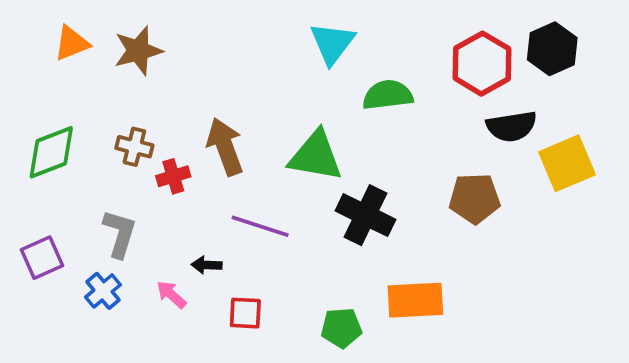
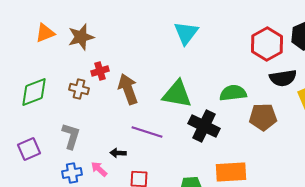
green semicircle: (388, 95) -> (233, 93), moved
red cross: (173, 176) -> (100, 71), moved
blue cross: (103, 291) -> (72, 173), moved, turned 30

